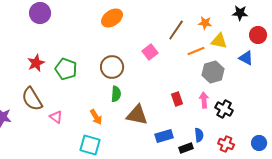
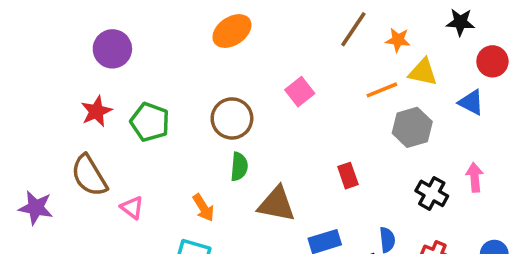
purple circle: (40, 13) -> (112, 49), moved
brown line: (176, 30) -> (353, 29), moved
pink arrow: (204, 100) -> (475, 177), moved

